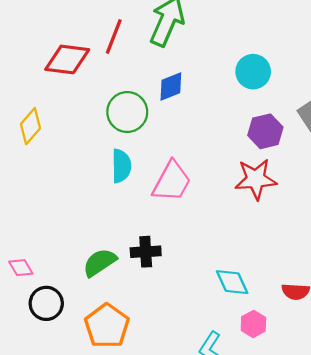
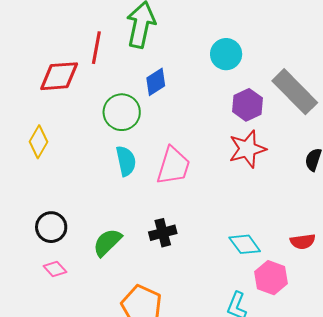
green semicircle: (100, 262) -> (107, 242), moved
black circle: (46, 303) -> (51, 227), moved
pink hexagon: (253, 324) -> (271, 278), size x1.4

